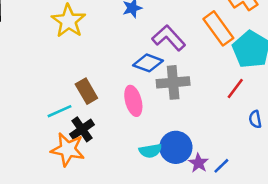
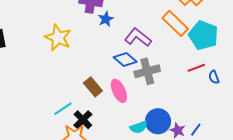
blue diamond: (148, 63) -> (125, 60), turned 30
red line: (235, 88) -> (196, 68), turned 42
brown rectangle: (86, 91) -> (93, 87), moved
blue semicircle: (255, 119) -> (214, 77), moved

